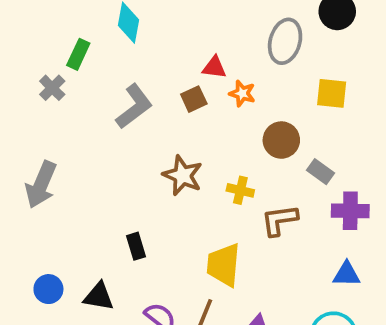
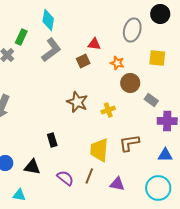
orange star: (242, 93) -> (117, 63), moved
gray L-shape: (134, 106) -> (51, 50), moved
yellow cross: (240, 190) -> (108, 110), turned -32
brown L-shape: (279, 220) -> (129, 143), moved

